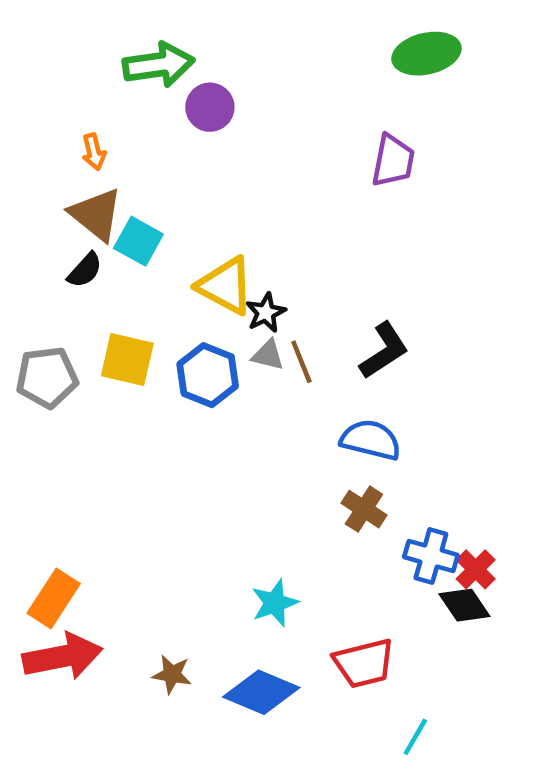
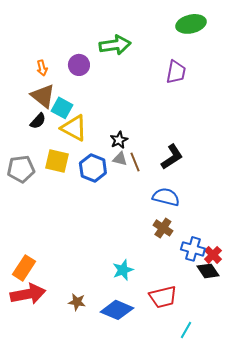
green arrow: (159, 65) -> (115, 45), moved
purple circle: (210, 107) -> (79, 65), moved
yellow triangle: (226, 286) -> (74, 128), moved

